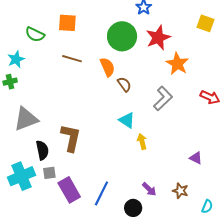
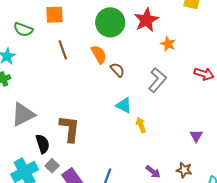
brown line: (72, 59) -> (63, 50), turned 60
orange star: (177, 64) -> (168, 44), size x0.7
purple triangle: (196, 158) -> (196, 136), turned 40
gray square: (49, 173) -> (52, 166), turned -32

